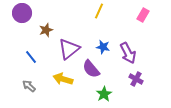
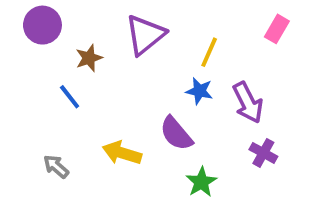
yellow line: (99, 11) -> (209, 52), moved
purple triangle: (69, 49) -> (145, 35), moved
blue line: (31, 57) -> (70, 97), moved

